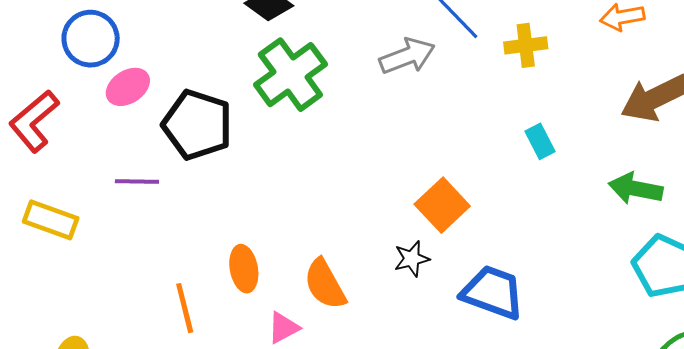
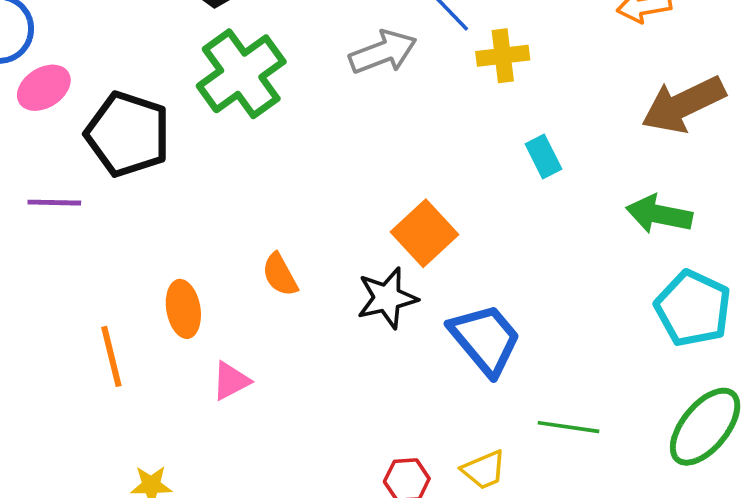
yellow cross: (526, 45) -> (503, 56), moved
black star: (412, 259) -> (387, 298), size x1.4
orange semicircle: (325, 284) -> (280, 275), moved, size x0.7
blue trapezoid: (493, 292) -> (485, 339), turned 30

